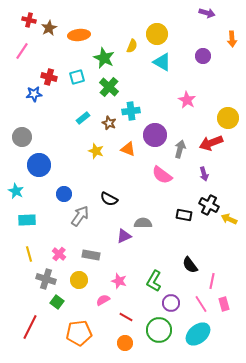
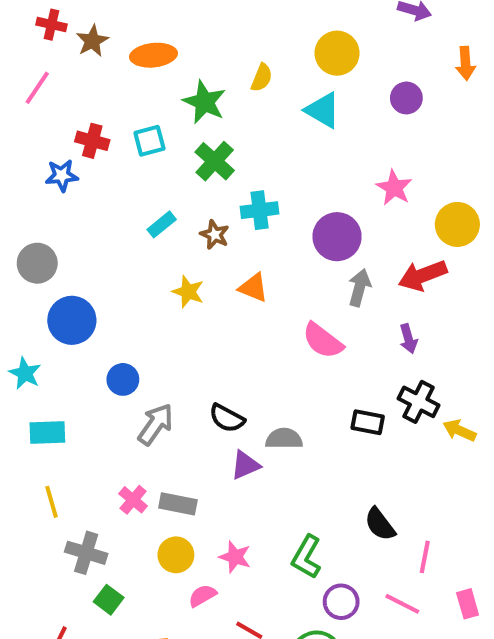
yellow circle: (157, 34) -> (337, 53), moved
pink star: (187, 100) -> (394, 188), moved
purple circle: (155, 135) -> (337, 237), moved
black semicircle: (109, 199) -> (227, 418), moved
pink cross: (59, 254) -> (133, 500), moved
yellow circle: (79, 280) -> (176, 555), moved
pink line: (201, 304) -> (402, 604), turned -30
pink rectangle: (224, 304) -> (468, 604), moved

